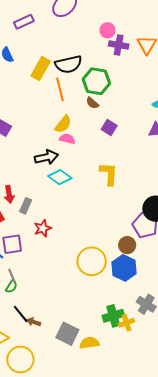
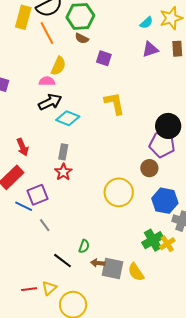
pink semicircle: (67, 139) -> (47, 81), moved
gray rectangle: (26, 206) -> (63, 152), moved
blue hexagon: (124, 268) -> (165, 201), moved
green semicircle: (11, 287) -> (84, 246), moved
brown arrow: (34, 322) -> (98, 263), moved
yellow semicircle: (89, 343) -> (136, 272), turned -102

